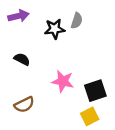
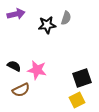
black semicircle: (22, 59) -> (14, 66), moved
pink star: (63, 81) -> (37, 70), moved

